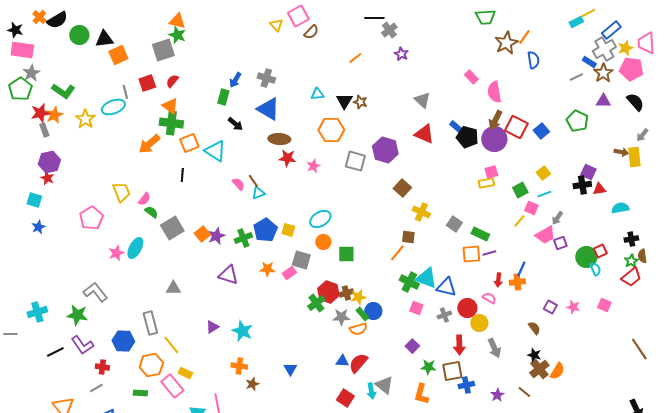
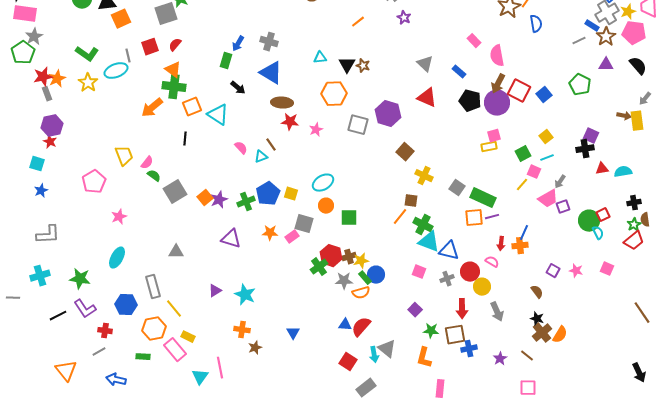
green L-shape: (63, 91) -> (87, 54), moved
blue rectangle: (456, 127) -> (459, 72), moved
brown line: (253, 181) -> (271, 145), moved
red triangle: (599, 189) -> (602, 169), moved
green rectangle: (480, 234) -> (483, 198), size x1.4
cyan ellipse: (135, 248) -> (117, 258), moved
green cross: (409, 282) -> (423, 225), moved
gray L-shape: (95, 292) -> (48, 235), moved, turned 125

